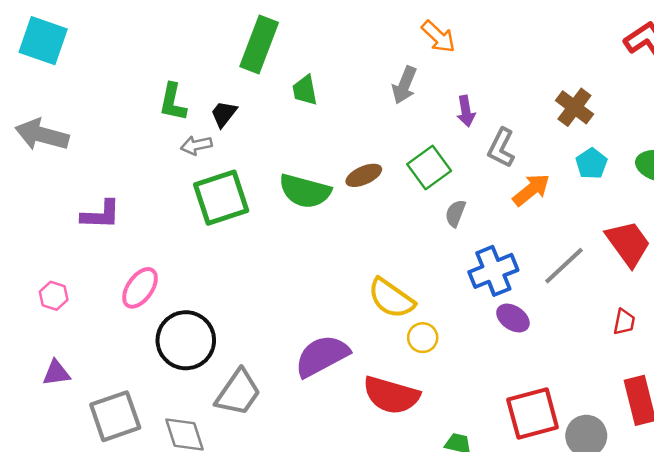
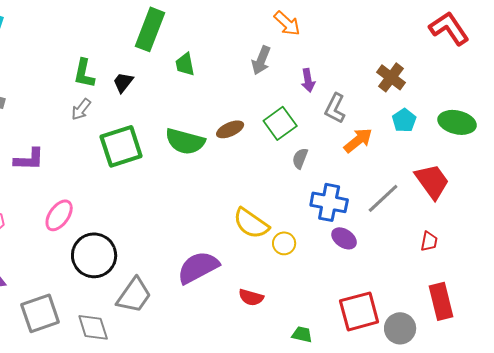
gray arrow: (196, 145) -> (81, 109), moved, turned -40
blue cross: (493, 271) -> (329, 202), turned 33
yellow circle: (423, 338) -> (284, 243), moved
red semicircle: (391, 395) -> (251, 297), size x0.6

